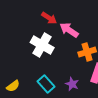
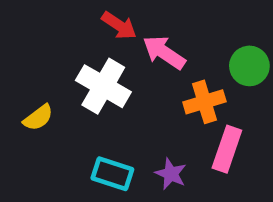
cyan rectangle: (46, 84) -> (112, 174), turned -30
yellow semicircle: (13, 86) -> (38, 118), moved

